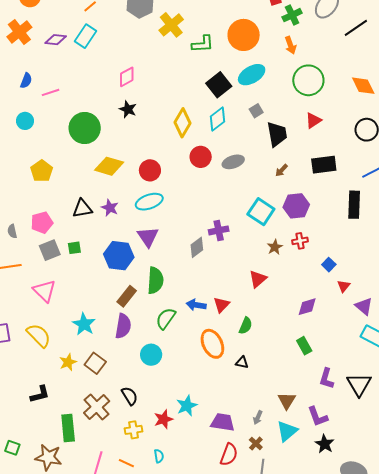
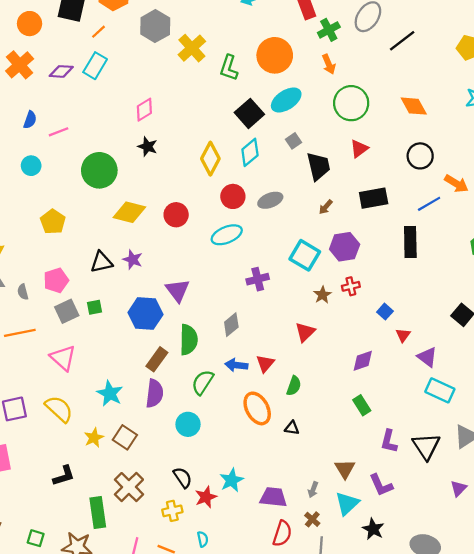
green L-shape: (203, 44) -> (229, 68), turned 115
cyan ellipse: (149, 202) -> (227, 235), moved
gray diamond: (197, 247) -> (231, 325), moved
black semicircle: (130, 396) -> (183, 478), moved
black star: (325, 444) -> (373, 529), moved

